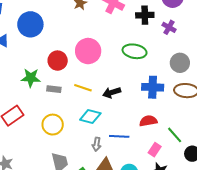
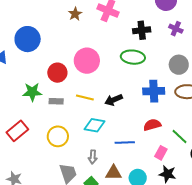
black cross: (145, 15) -> (142, 30), moved
purple cross: (169, 27) -> (176, 29), moved
gray arrow: (97, 144) -> (93, 157), moved

